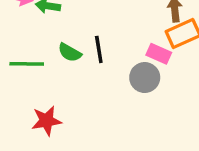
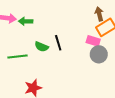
gray circle: (145, 78) -> (99, 54), moved

